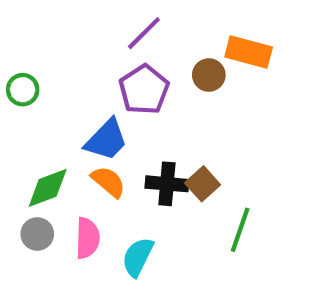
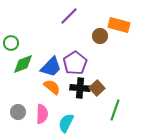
purple pentagon: (144, 90) -> (75, 63), moved
green diamond: (48, 188) -> (23, 64), moved

